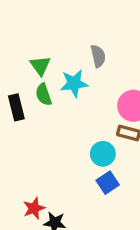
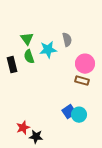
gray semicircle: (98, 56) -> (67, 40), moved
cyan circle: (103, 154) -> (79, 115), moved

